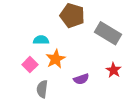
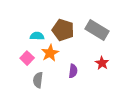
brown pentagon: (72, 15) -> (63, 30), moved
purple semicircle: (81, 79) -> (73, 71), turned -64

